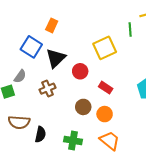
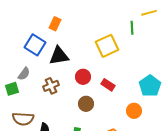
black triangle: (56, 58) -> (59, 56), turned 35
red circle: (80, 71) -> (83, 77), moved
orange circle: (105, 114) -> (134, 111), moved

